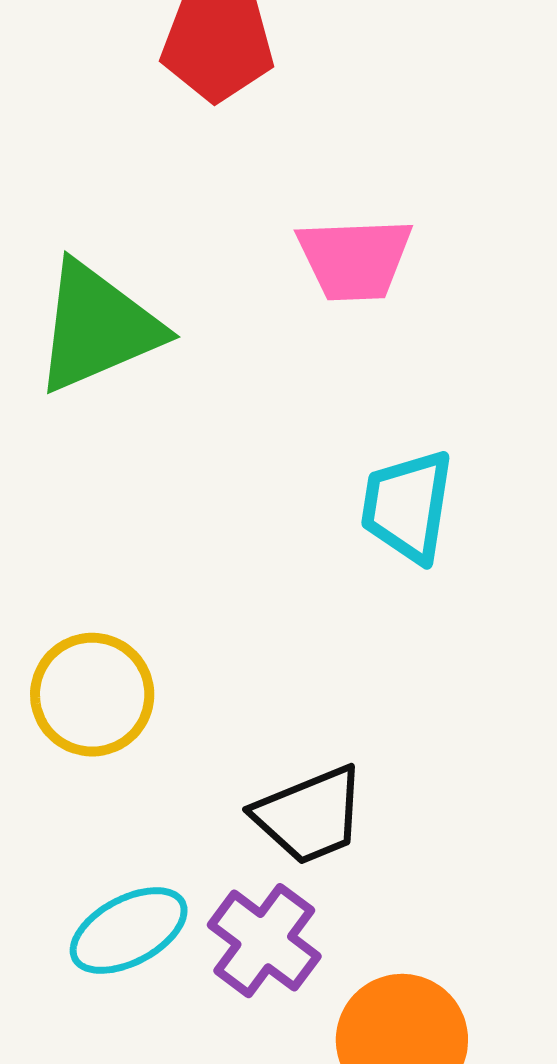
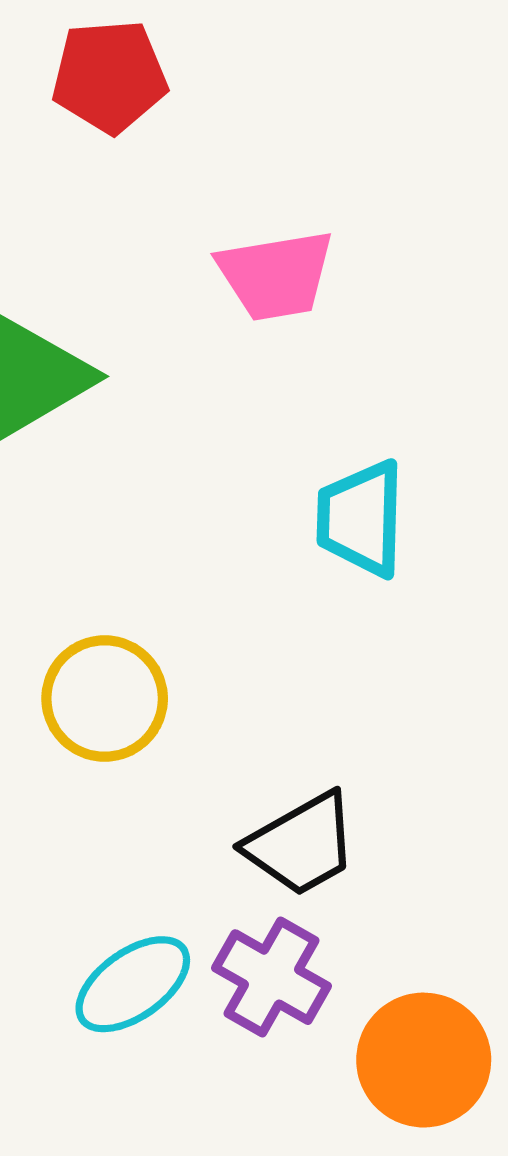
yellow circle: (92, 695) -> (105, 698), moved

